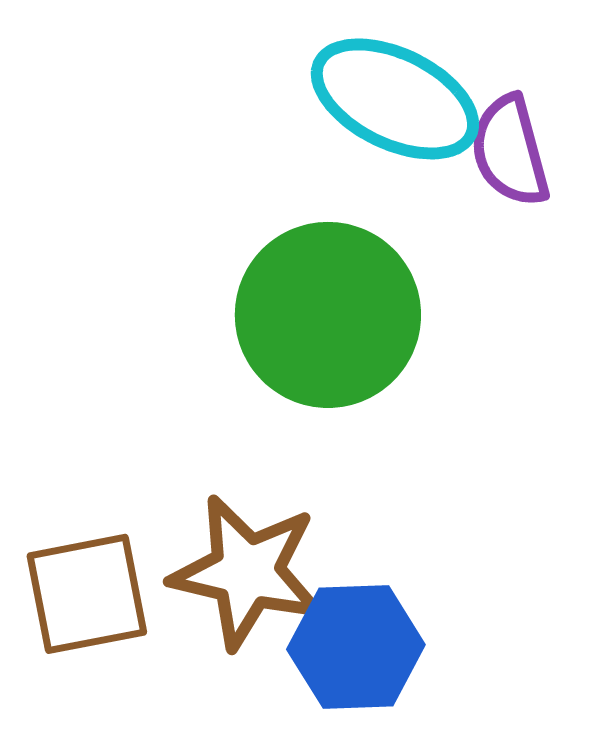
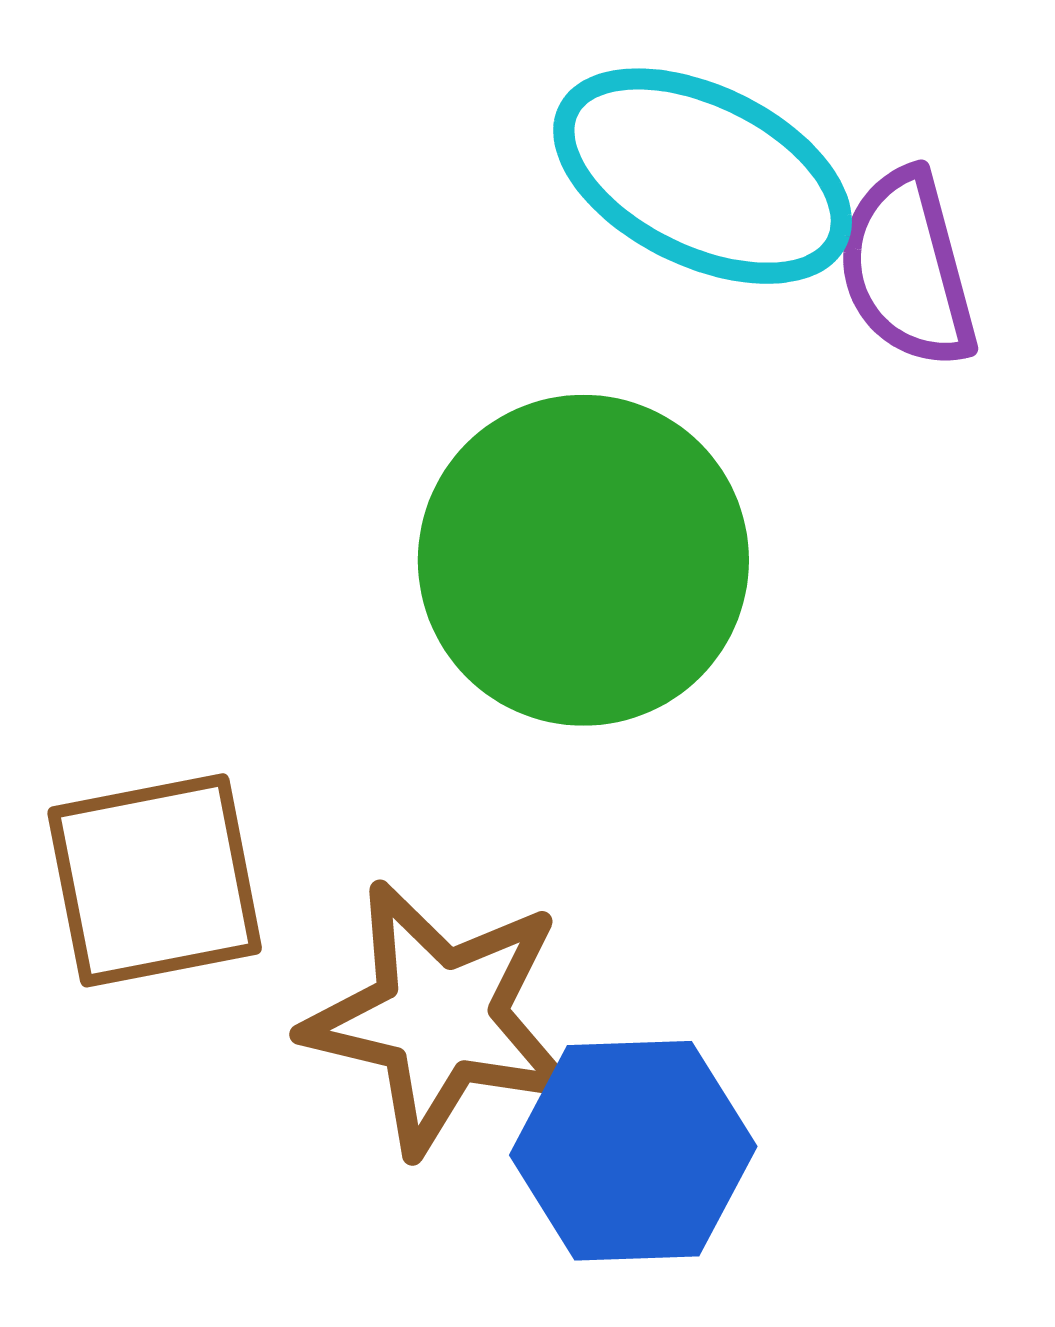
brown square: (87, 594) -> (155, 880), moved

